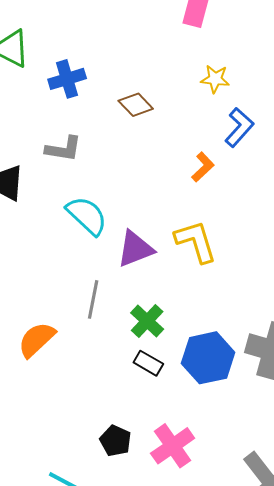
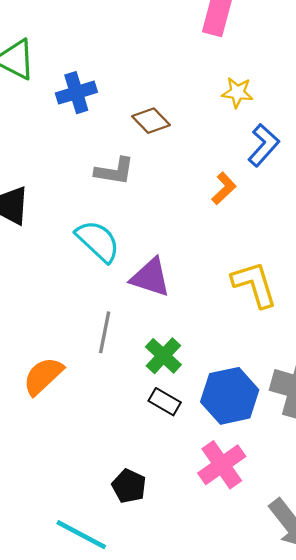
gray L-shape: (64, 149) -> (114, 171), moved
yellow L-shape: (196, 241) -> (254, 284), moved
purple triangle: (135, 249) -> (150, 277), turned 39
pink cross: (173, 446) -> (222, 465), moved

